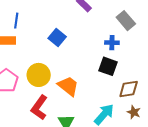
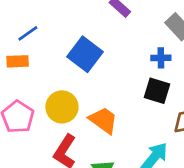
blue line: (16, 21) -> (28, 33), turned 49
blue square: (57, 38) -> (85, 54), size x1.4

